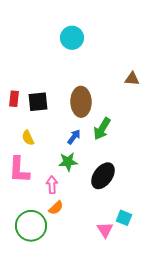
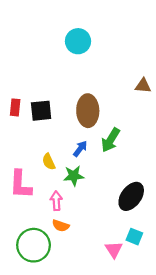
yellow semicircle: (28, 138) -> (49, 162), moved
black ellipse: (103, 176) -> (131, 196), moved
orange semicircle: (56, 208) -> (61, 226), turned 63

